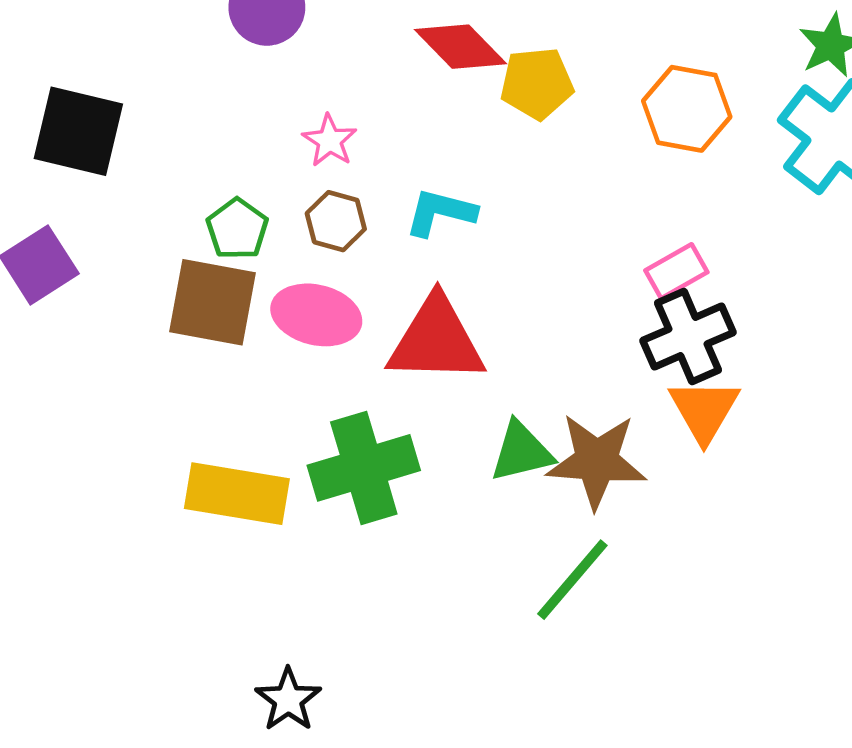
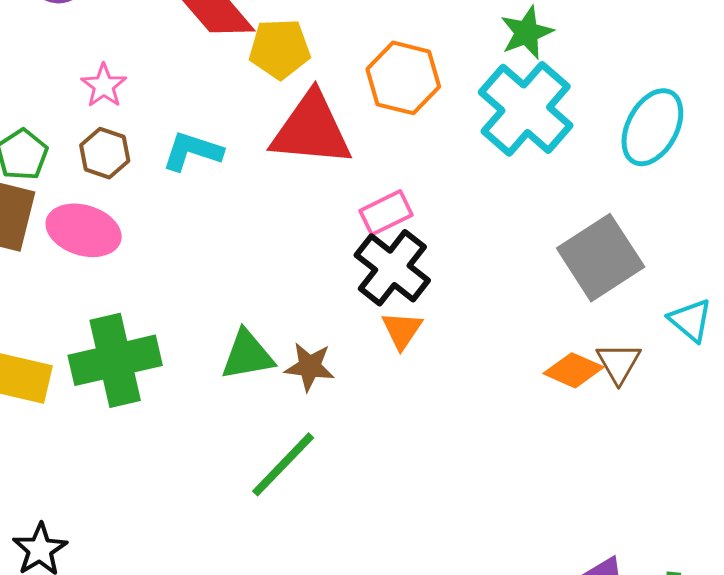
black cross: (688, 337) -> (392, 268), turned -32
red triangle: (436, 340) -> (311, 130), moved
orange triangle: (704, 410) -> (402, 330), size x0.7
brown star: (597, 461) -> (310, 367), size x0.6

